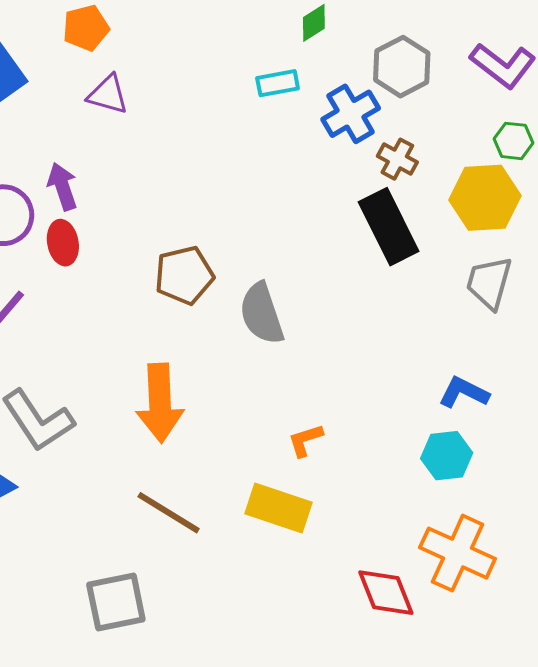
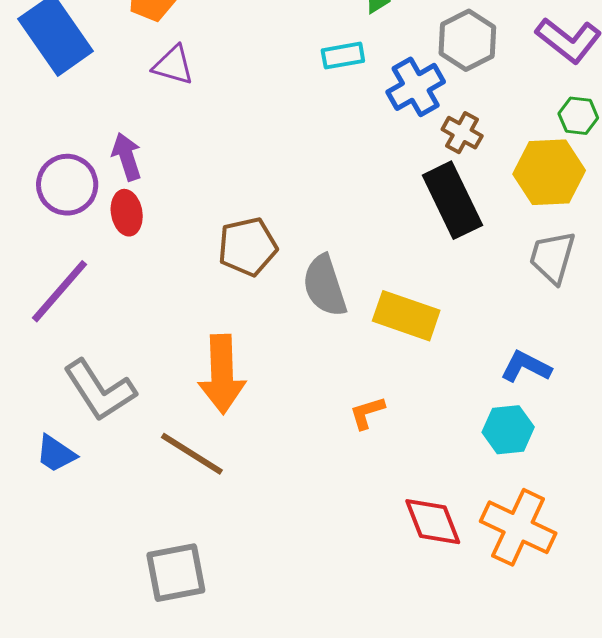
yellow rectangle: (278, 508) -> (406, 316), moved
brown line: (169, 513) -> (192, 454), moved
red diamond: (386, 593) -> (433, 522), moved

